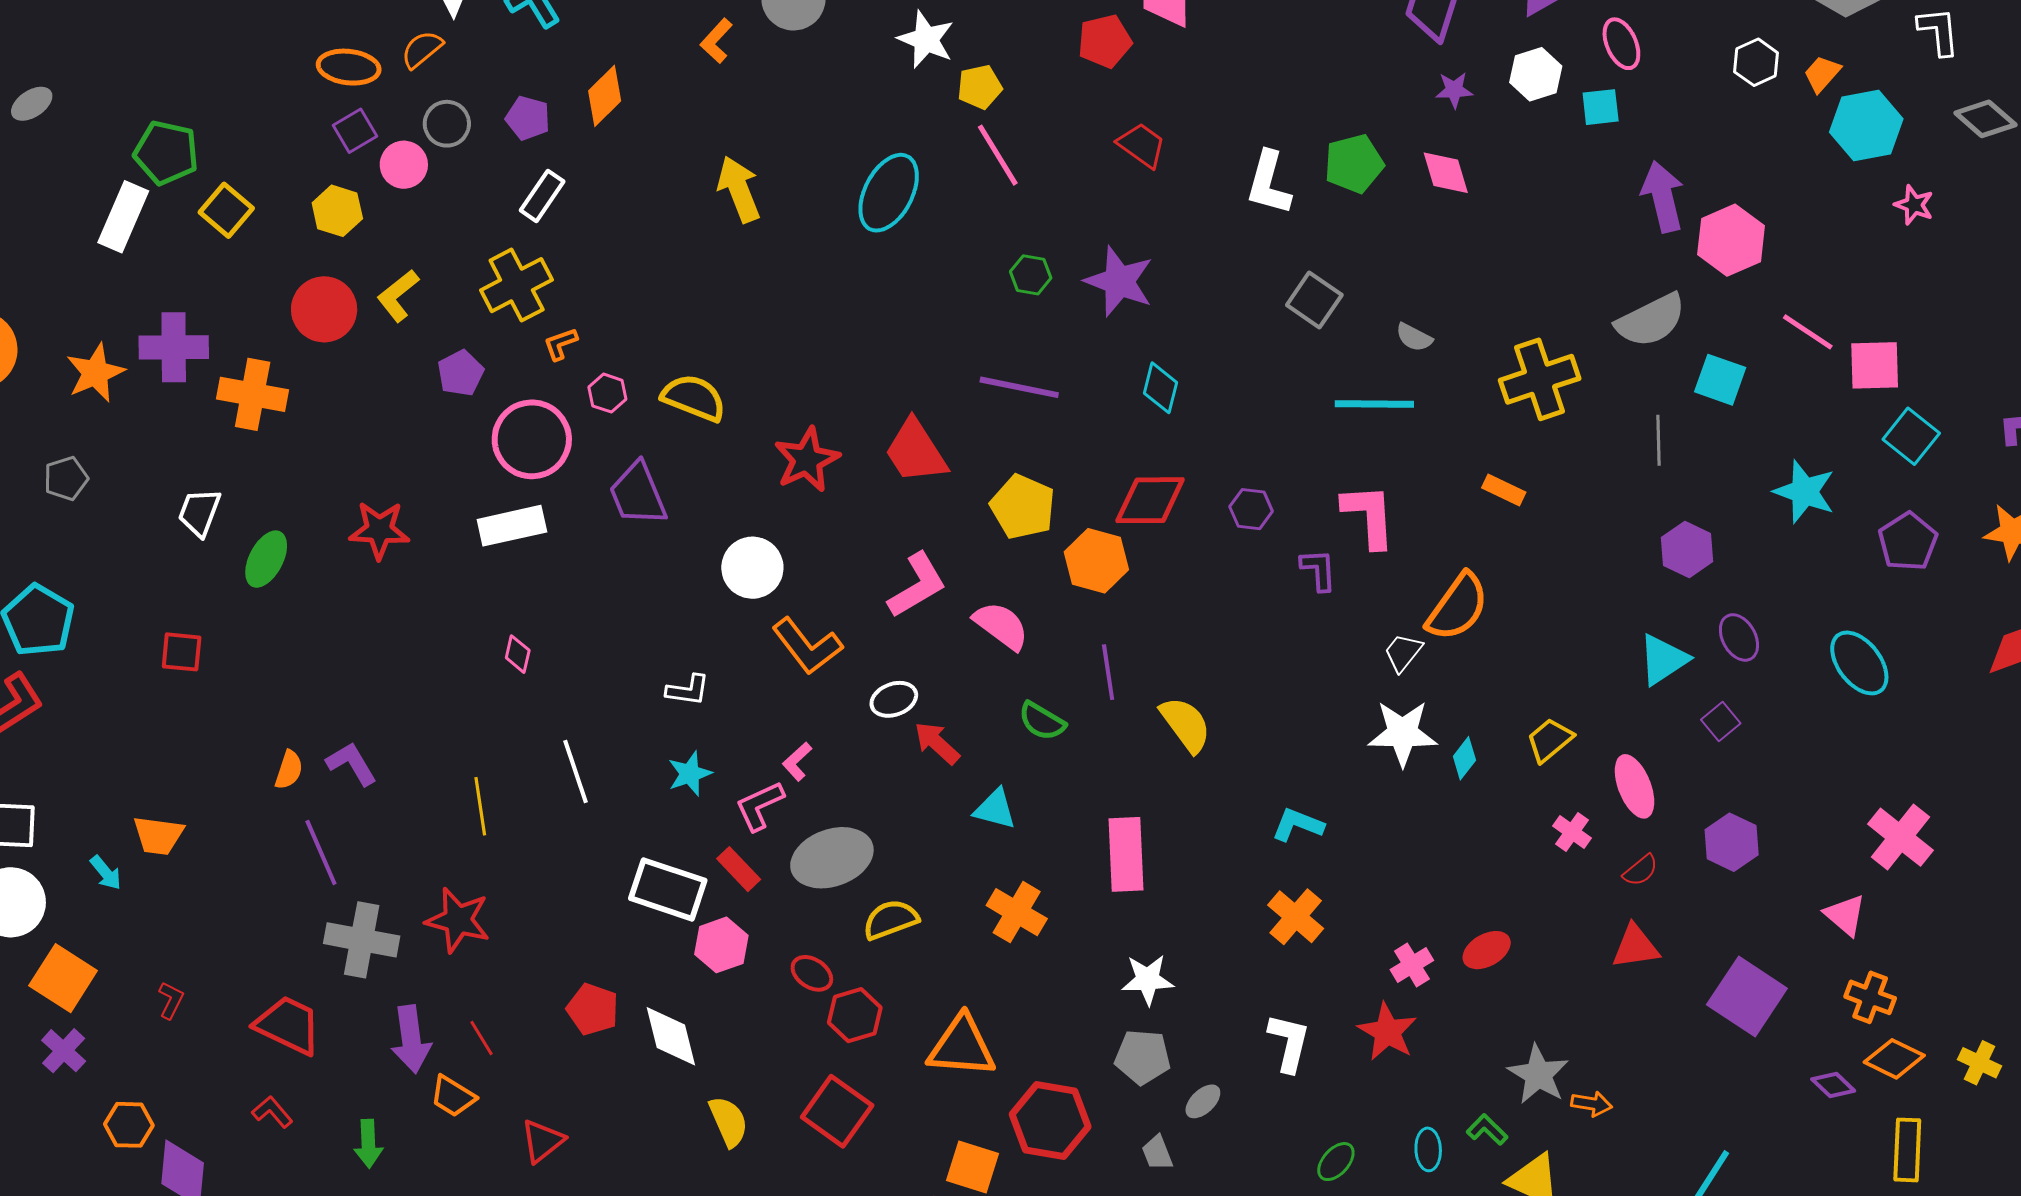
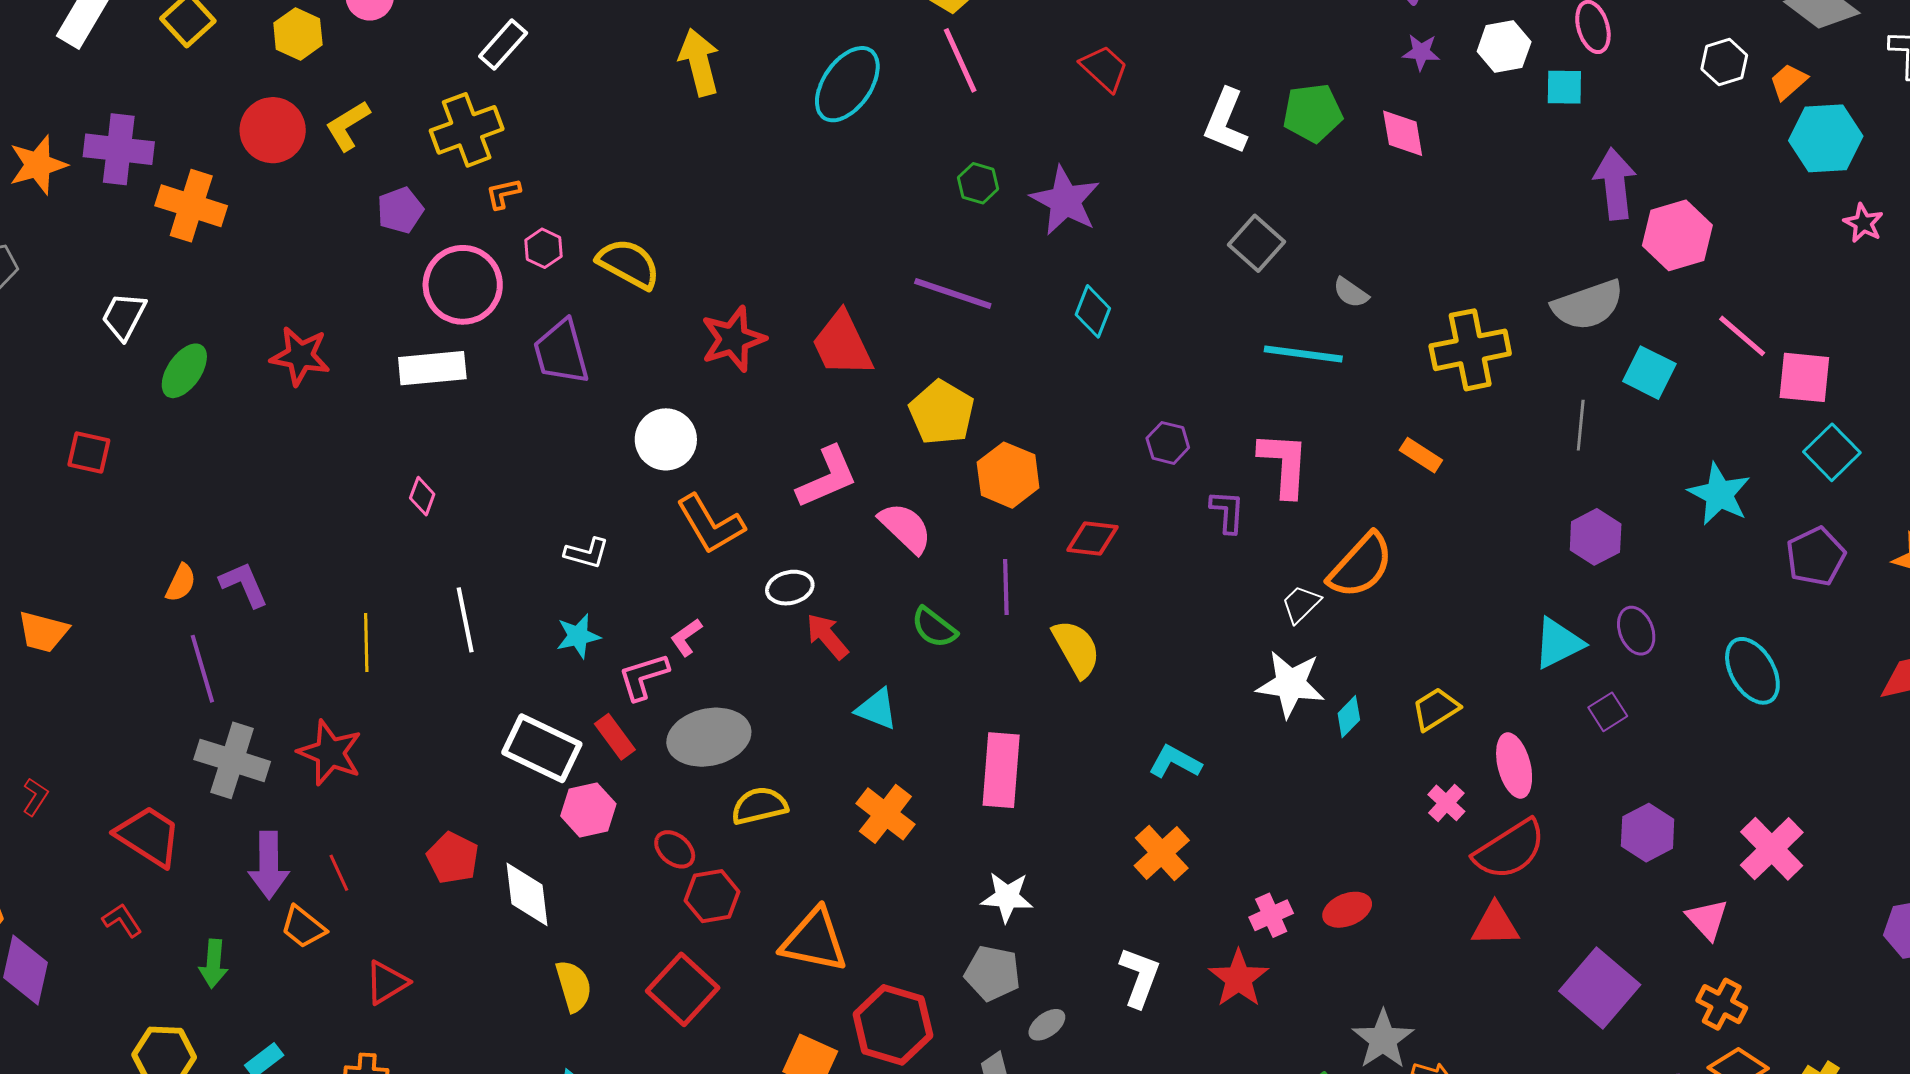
red diamond: (1150, 500) -> (1093, 538), moved, size x0.7
purple hexagon: (1732, 842) -> (1648, 833), moved
red semicircle: (1641, 870) -> (1510, 850), size x2.0

